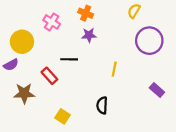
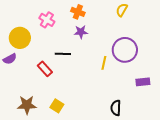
purple circle: (149, 41) -> (125, 50), moved
purple rectangle: (157, 90) -> (143, 82), turned -48
brown star: (24, 93) -> (27, 105), moved
black semicircle: (102, 105) -> (116, 108), moved

